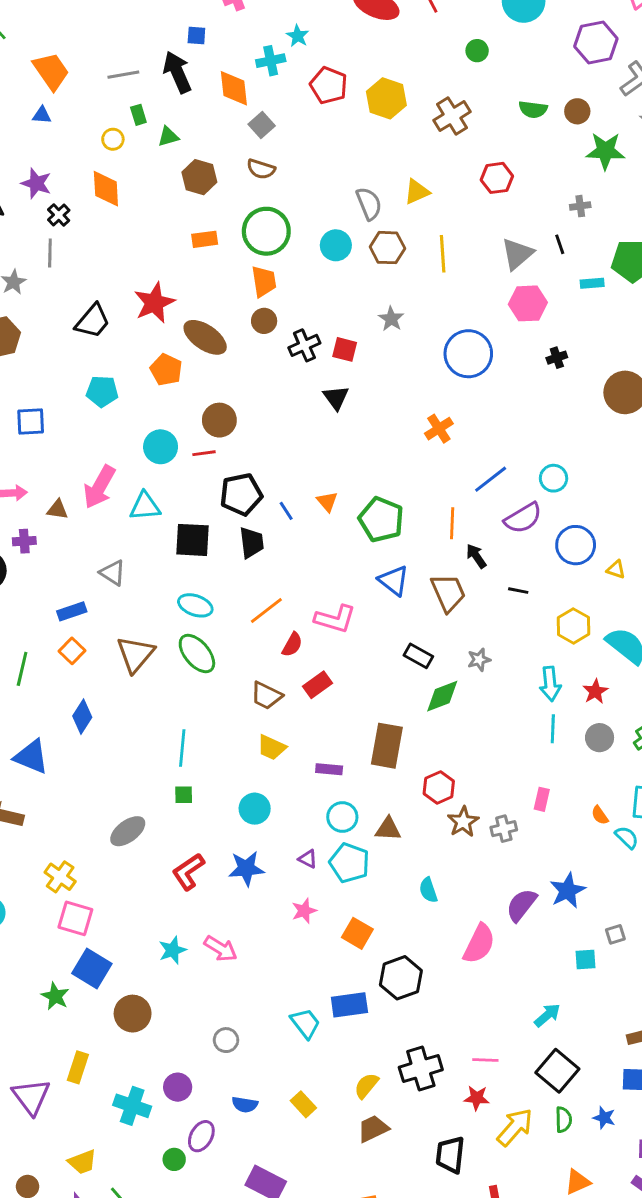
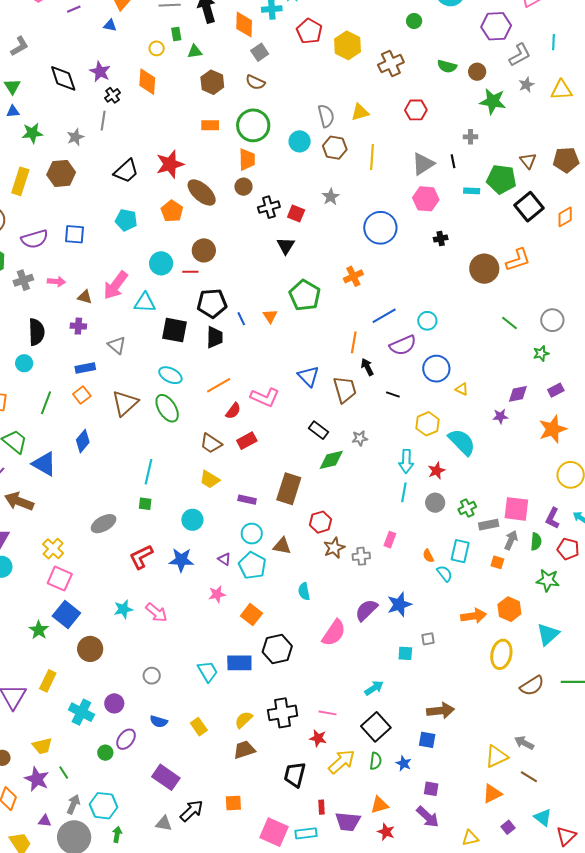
green pentagon: (381, 520) -> (305, 295), moved
purple cross: (24, 541) -> (78, 326), moved

